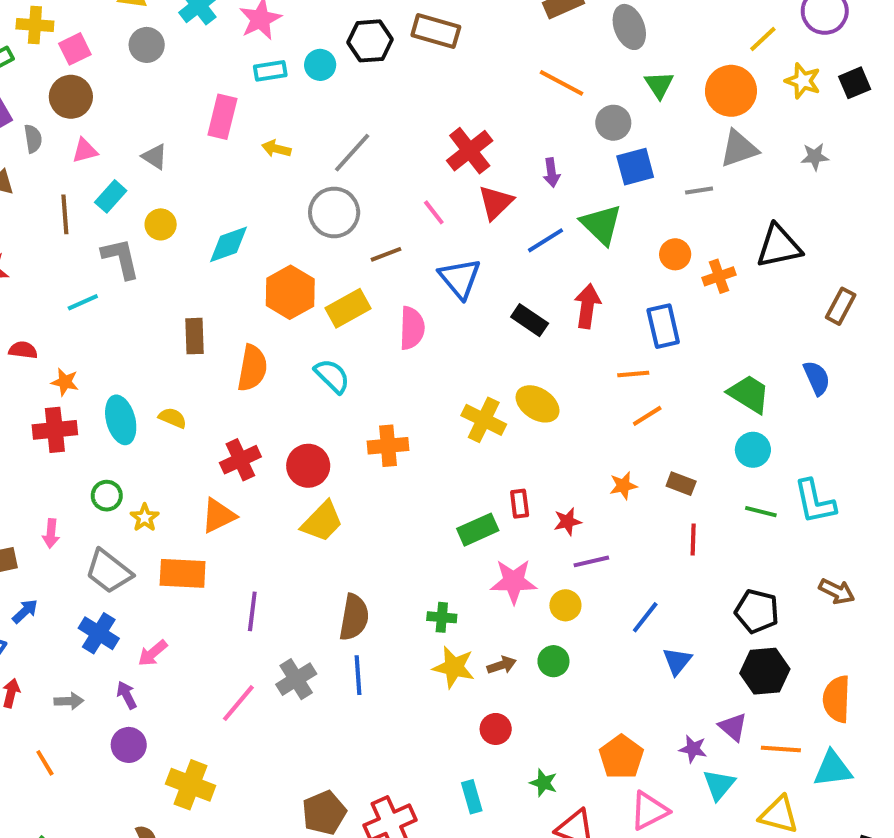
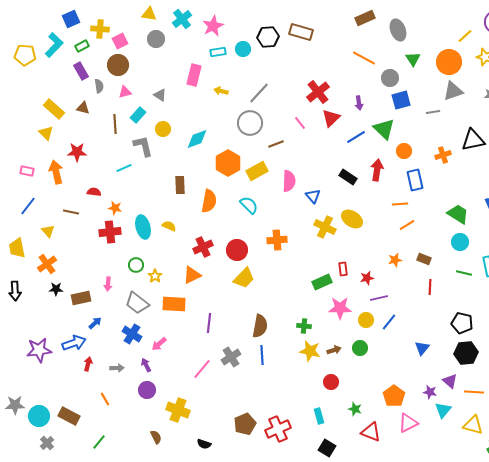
orange circle: (675, 254) -> (404, 151), moved
blue triangle: (460, 278) -> (313, 196), moved, size x0.7
blue line: (645, 617) -> (389, 322), moved

